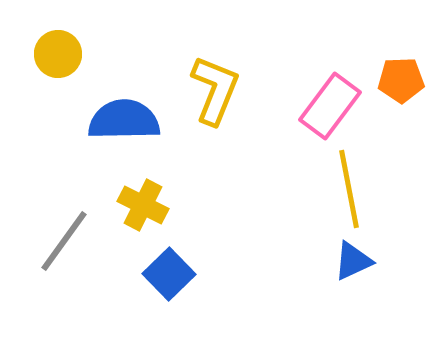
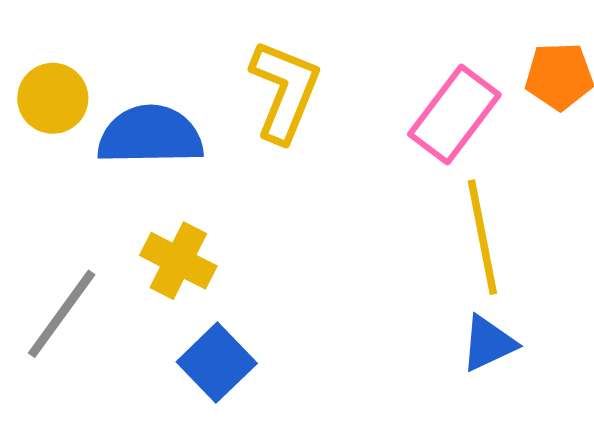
yellow circle: (58, 54) -> (53, 98), moved

